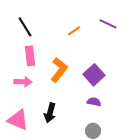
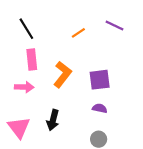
purple square: (94, 75) -> (100, 80), turned 35
pink triangle: (18, 120) -> (19, 127), turned 30

